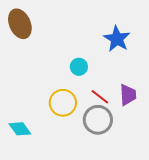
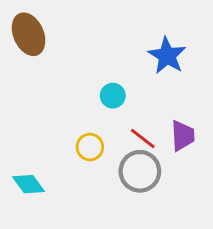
yellow circle: (63, 103) -> (90, 147), size x0.7

